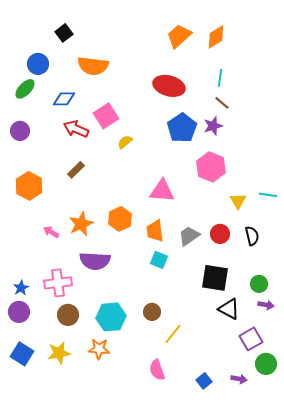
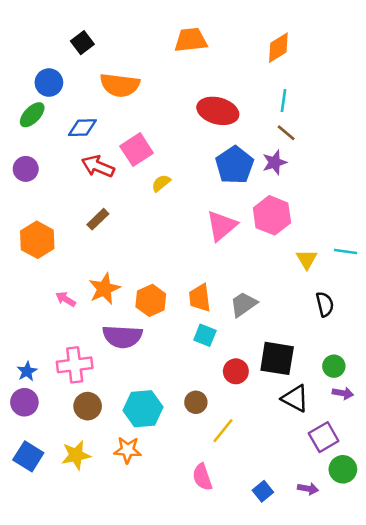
orange trapezoid: (179, 36) -> (191, 40), moved, turned 36
pink triangle: (162, 191) -> (222, 226), moved, turned -44
orange hexagon: (120, 219) -> (151, 300), moved
red circle: (220, 234) -> (236, 371), moved

